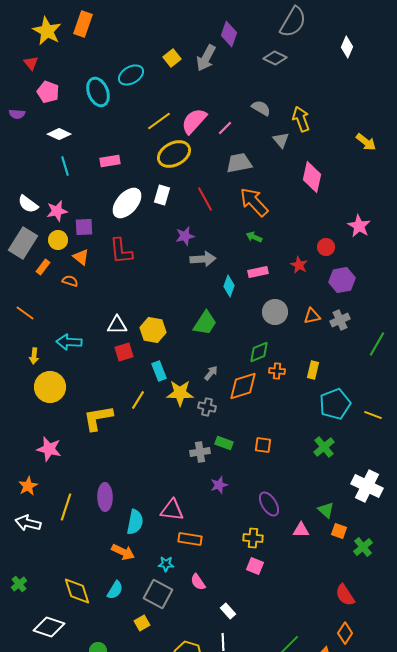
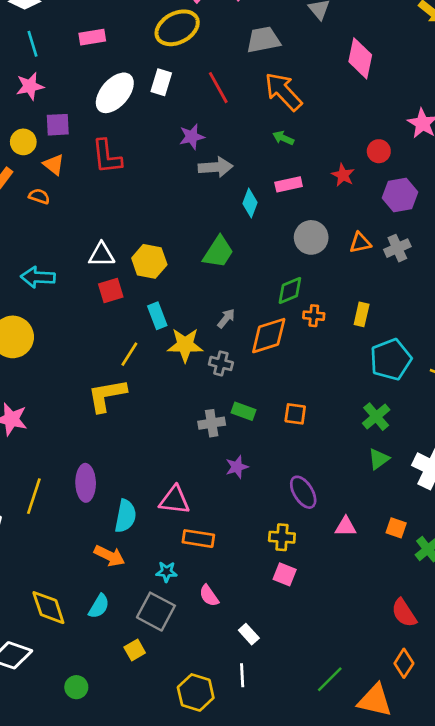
pink star: (57, 211) -> (30, 86), moved
yellow L-shape: (98, 418) -> (107, 395), moved
green triangle: (326, 510) -> (379, 459), moved, turned 42

